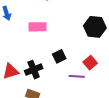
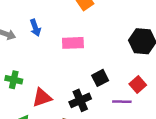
black cross: (34, 70) -> (80, 100), moved

